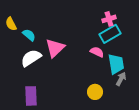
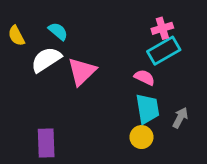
cyan semicircle: (29, 35) -> (58, 31), moved
white semicircle: (31, 58) -> (46, 60), moved
cyan trapezoid: (116, 64) -> (147, 109), moved

